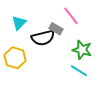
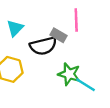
pink line: (71, 16) -> (76, 20), turned 36
green star: (82, 50) -> (69, 74), moved

